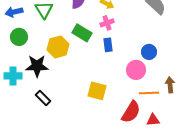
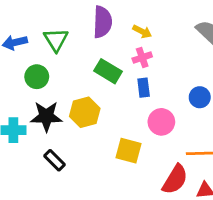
green circle: (19, 37) -> (37, 77), moved
yellow hexagon: (58, 47) -> (85, 112), moved
pink circle: (136, 70) -> (161, 122), moved

